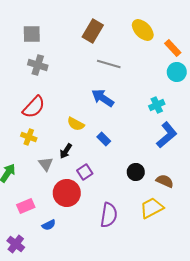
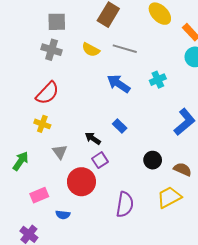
gray square: (32, 34) -> (57, 22), moved
cyan cross: (157, 105) -> (158, 80), moved
yellow semicircle: (76, 124) -> (91, 50), moved
black arrow: (66, 151) -> (93, 138), moved, turned 91
blue semicircle: (49, 225) -> (63, 215), turned 32

